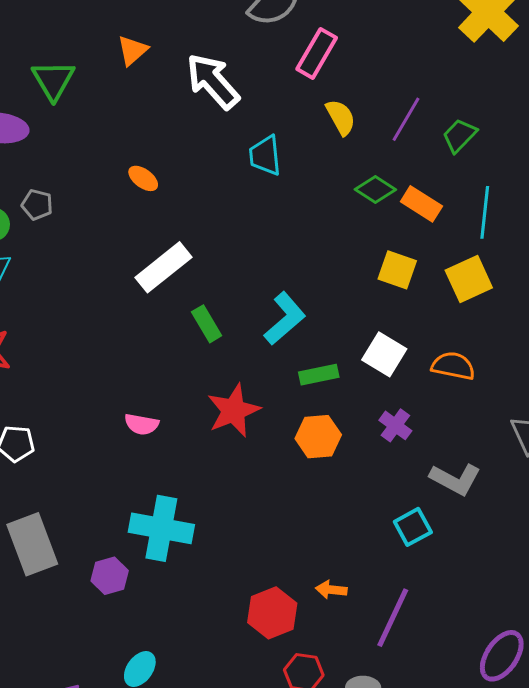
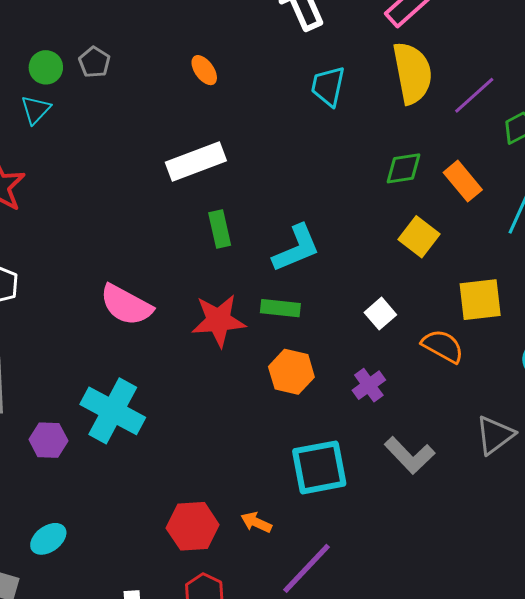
yellow semicircle: (341, 117) -> (412, 73), size x1.6
green diamond: (375, 189) -> (404, 168), moved, turned -60
yellow square: (469, 279) -> (480, 300), moved
white square: (384, 354) -> (380, 314), size x0.7
green rectangle: (319, 375) -> (280, 308), moved
pink semicircle: (142, 424) -> (126, 305), size x1.6
cyan square: (413, 527) -> (319, 467), moved, size x1.5

